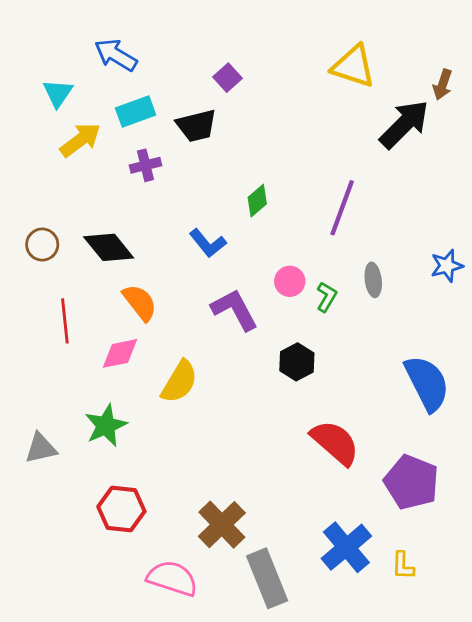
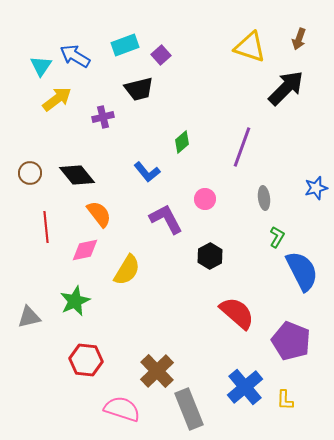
blue arrow: (116, 55) -> (75, 56), moved
brown arrow: (443, 85) -> (299, 39), moved
cyan rectangle: (136, 112) -> (125, 45), moved
green L-shape: (327, 297) -> (277, 237), moved

